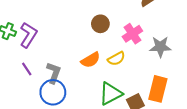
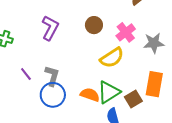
purple L-shape: (28, 35) -> (50, 28), moved
yellow semicircle: (116, 59) -> (112, 58), size x1.4
orange semicircle: (91, 60) -> (90, 95), moved, turned -126

